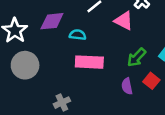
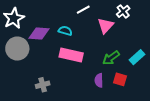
purple diamond: (52, 21) -> (39, 34), moved
pink triangle: (124, 21) -> (105, 26), turned 36
red square: (151, 81) -> (120, 79), turned -32

